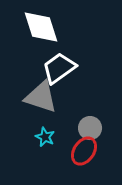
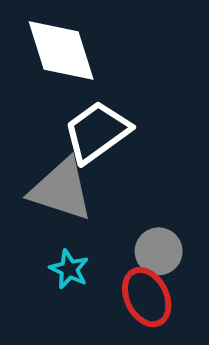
red ellipse: (84, 151) -> (147, 297), turned -60

